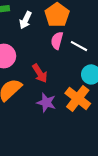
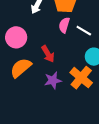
purple star: (46, 103) -> (53, 80), turned -30

